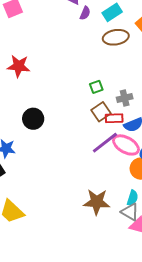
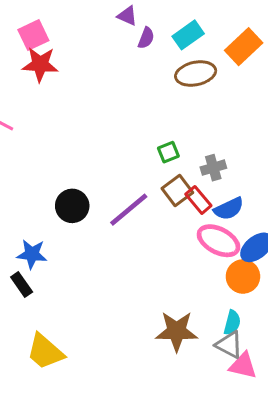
red star: (19, 66) -> (40, 64), moved
red rectangle: (114, 118) -> (198, 200), turned 54
purple line: (105, 143) -> (129, 210), moved

